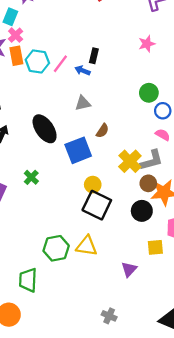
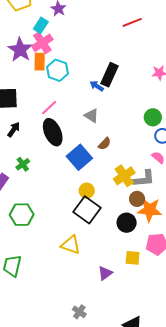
pink cross: (16, 35) -> (42, 43), size x1.5
black rectangle: (94, 56) -> (109, 75), size x1.6
pink line: (60, 64) -> (49, 107), moved
gray triangle: (83, 103) -> (91, 116), turned 35
blue square: (78, 150) -> (79, 157), turned -30
green cross: (31, 177) -> (23, 164), moved
green hexagon: (56, 248) -> (22, 215), moved

